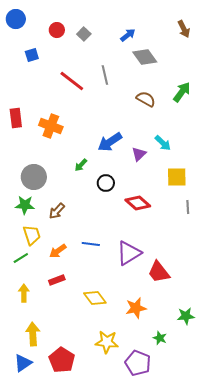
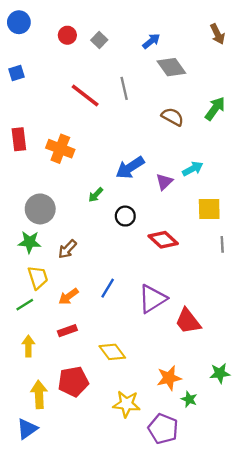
blue square: (32, 55) -> (17, 73), moved
cyan arrow: (163, 143) -> (193, 169), turned -72
blue line: (91, 244) -> (108, 288), turned -66
orange star: (136, 308) -> (169, 378), moved
red pentagon: (62, 360) -> (73, 381), moved, turned 30

